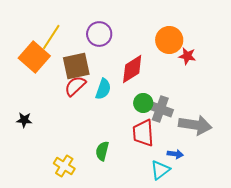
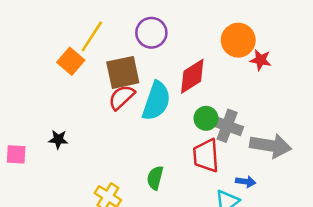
orange square: (34, 57) -> (71, 61), size x0.7
cyan semicircle: (103, 89) -> (156, 101), size x1.5

